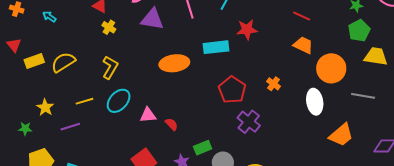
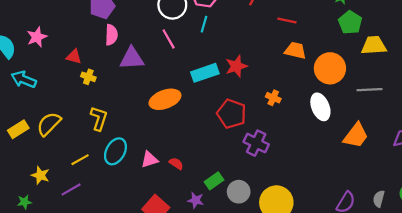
cyan arrow: (49, 17) -> (24, 79), size x1.6
red star: (247, 30) -> (236, 66), moved

